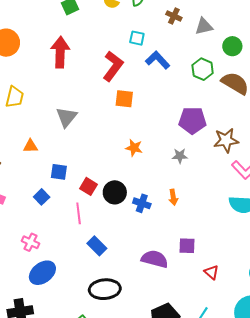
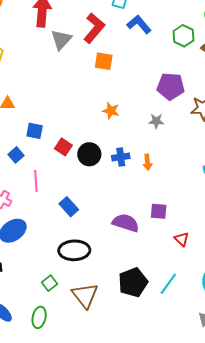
gray triangle: (66, 117) -> (61, 40), moved
blue cross: (142, 203) -> (121, 157), moved, turned -30
pink line: (79, 213) -> (36, 181), moved

